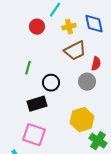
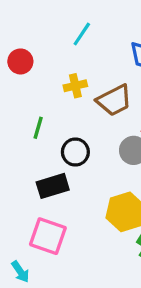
red circle: (37, 27) -> (20, 61), moved
yellow cross: (69, 27) -> (75, 86), moved

